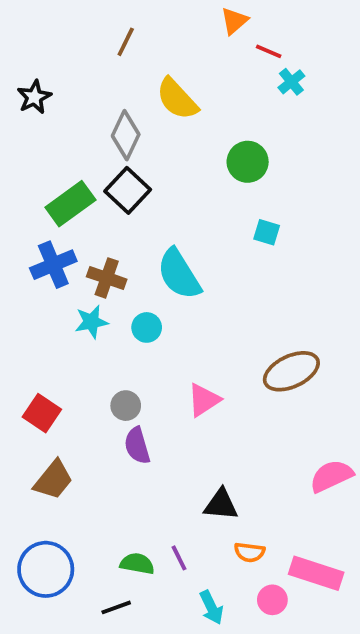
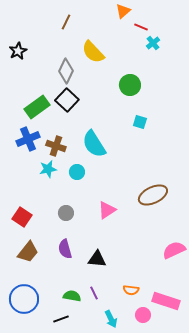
purple semicircle: (137, 446) -> (65, 249), moved
black triangle: (221, 505) -> (97, 259), moved

